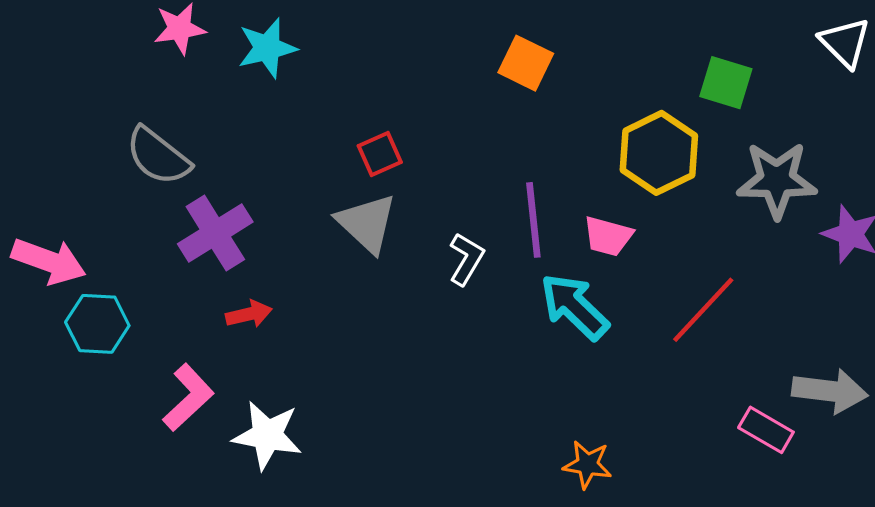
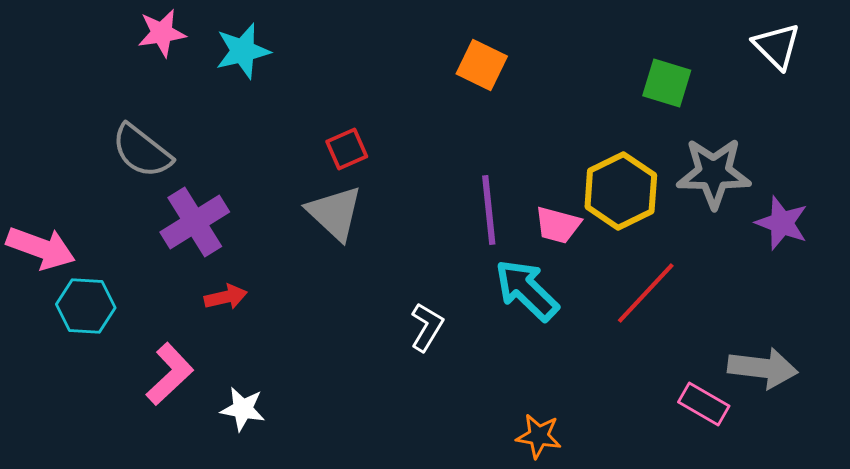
yellow hexagon: (659, 153) -> (621, 191), moved
white L-shape: (466, 259) -> (427, 327), moved
white star: (267, 435) -> (243, 409), size x0.7

